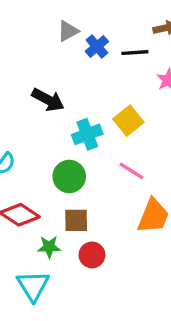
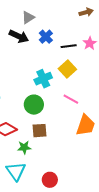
blue cross: (97, 46) -> (46, 37), moved
black line: (135, 53) -> (69, 46), moved
black arrow: (48, 100) -> (19, 36), moved
red circle: (92, 255) -> (50, 180), moved

